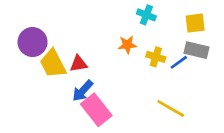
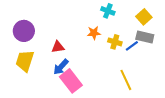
yellow square: (195, 23) -> (144, 17), turned -35
yellow trapezoid: (53, 64) -> (25, 61), moved, turned 45
yellow line: (171, 108) -> (126, 80), turned 35

